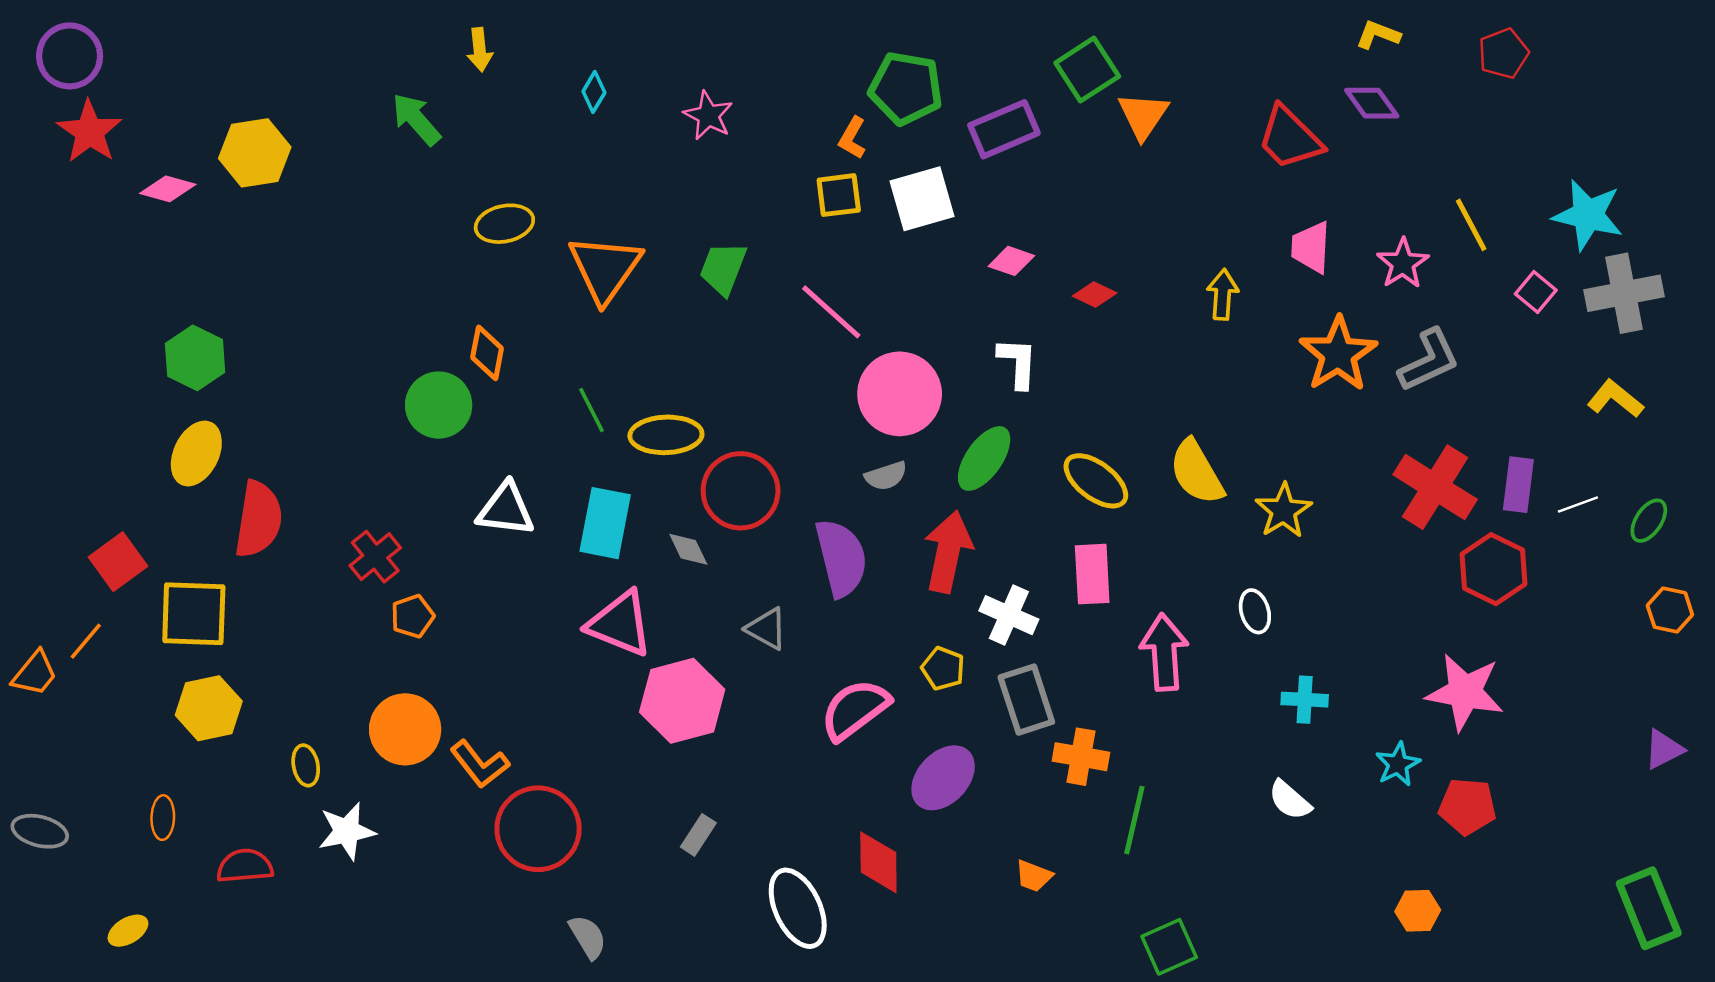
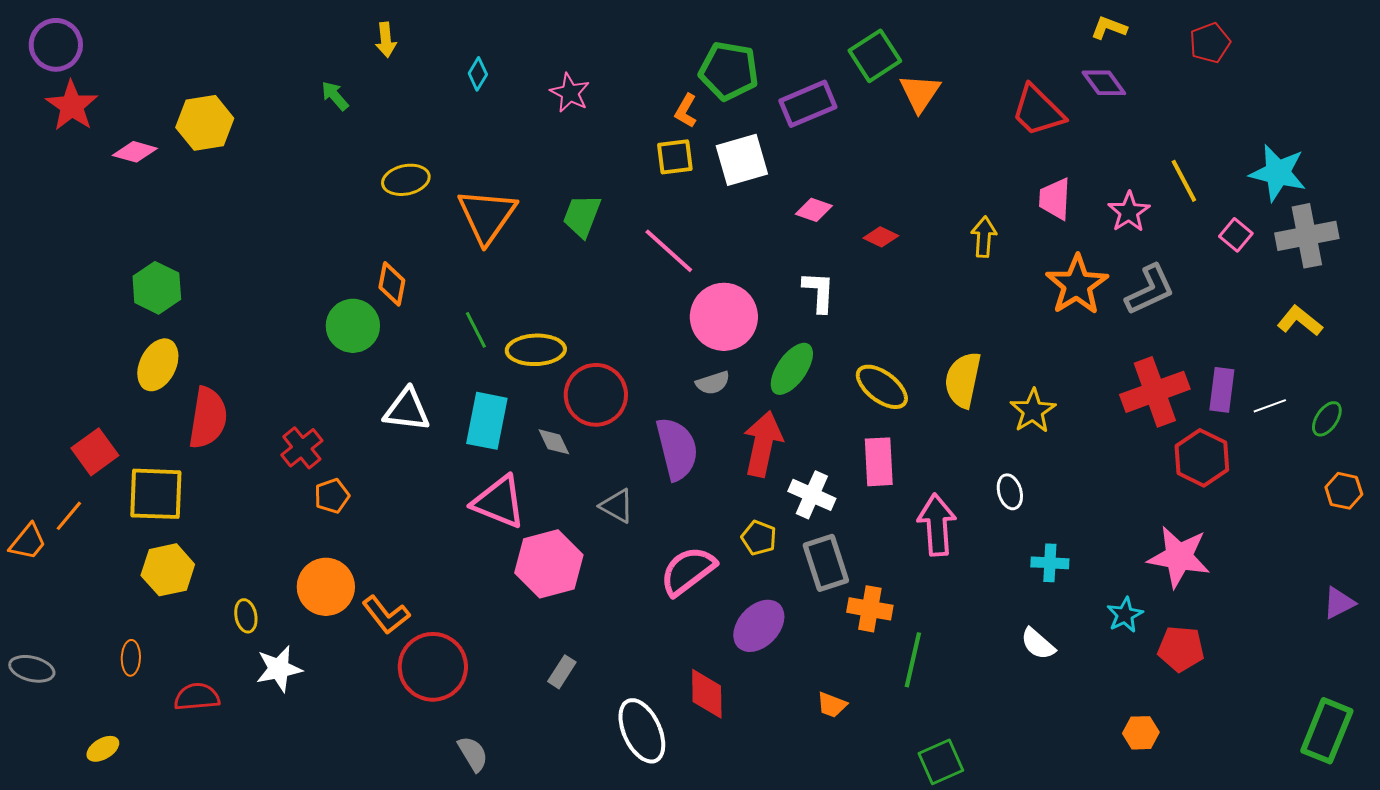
green arrow: (416, 119) -> (335, 96), size x0.7
yellow semicircle: (1197, 472) -> (963, 380), turned 42
red cross: (1435, 487) -> (1155, 392), turned 38
green rectangle: (1649, 908) -> (1327, 731), turned 44

